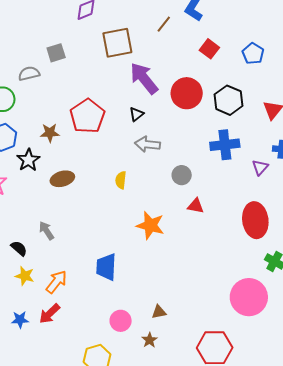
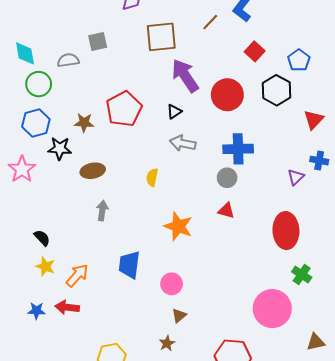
black hexagon: (229, 100) -> (277, 90), moved
blue cross: (225, 145) -> (238, 149), moved
black star: (28, 160) -> (60, 148), turned 30
gray circle: (182, 175) -> (227, 178), moved
gray arrow: (46, 231) -> (102, 211), moved, turned 36
brown triangle: (159, 312) -> (179, 316), turned -35
red arrow: (49, 314) -> (67, 307), turned 45
pink circle: (121, 321) -> (172, 284), moved

